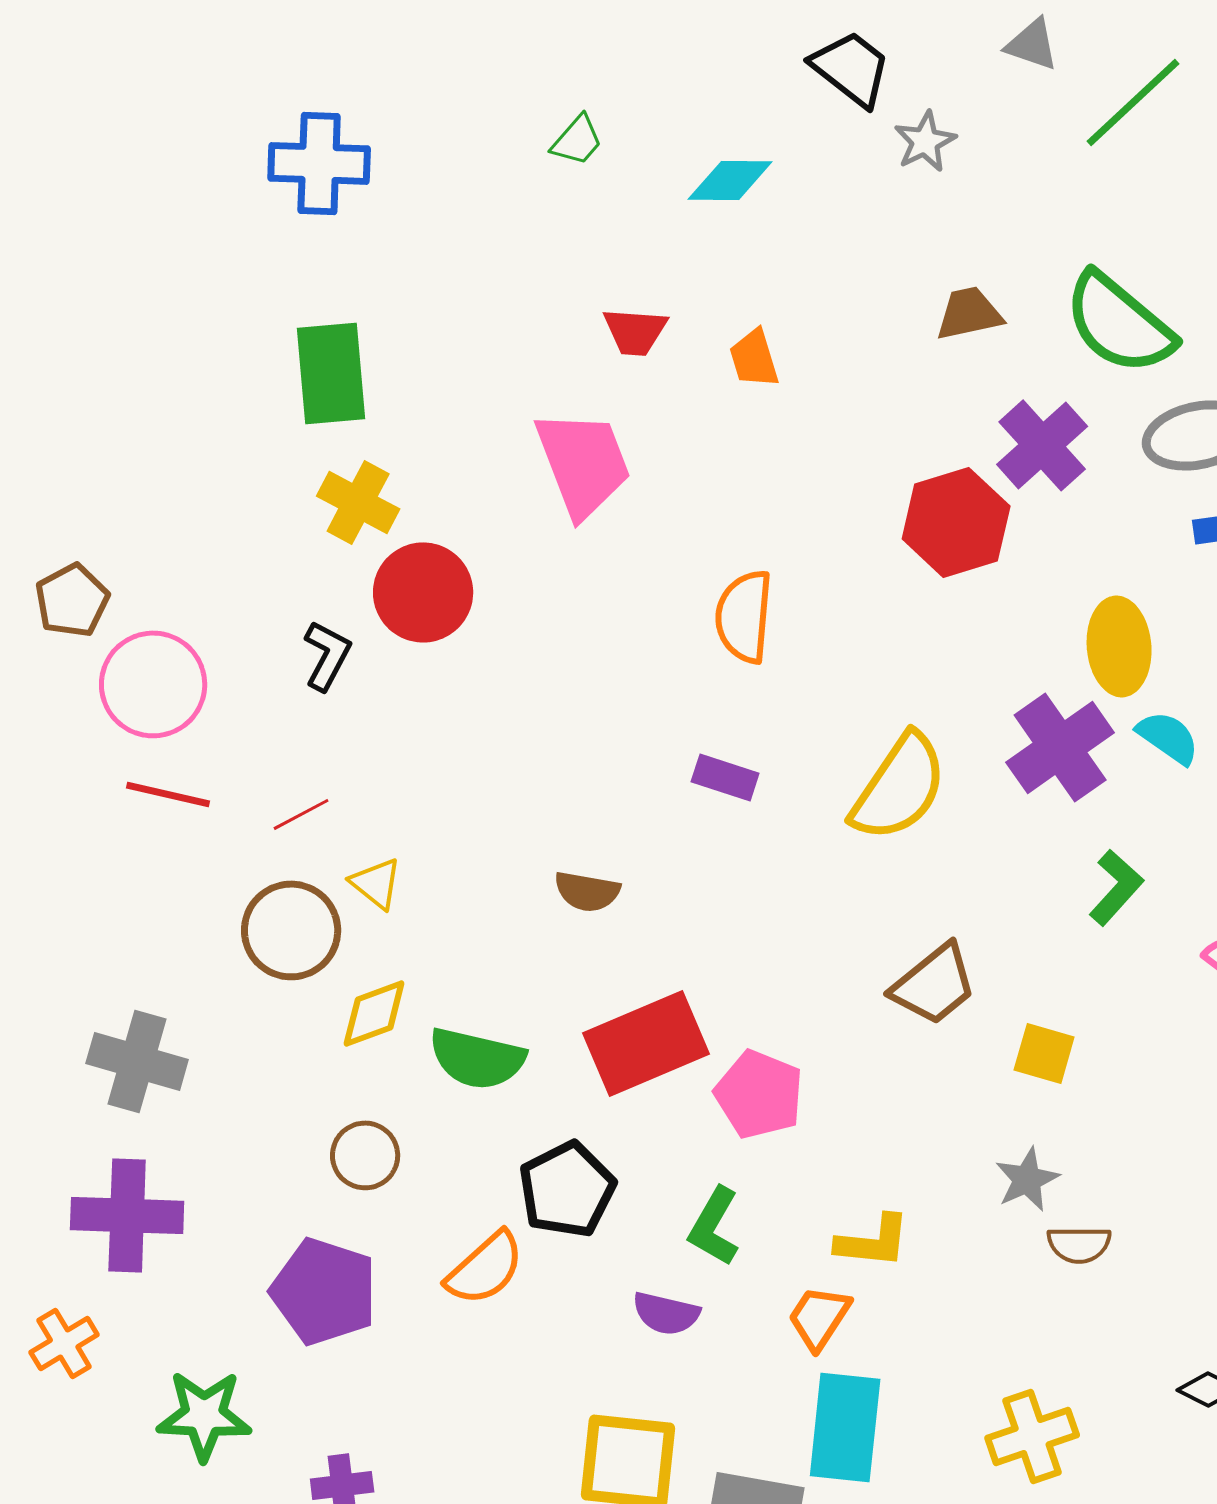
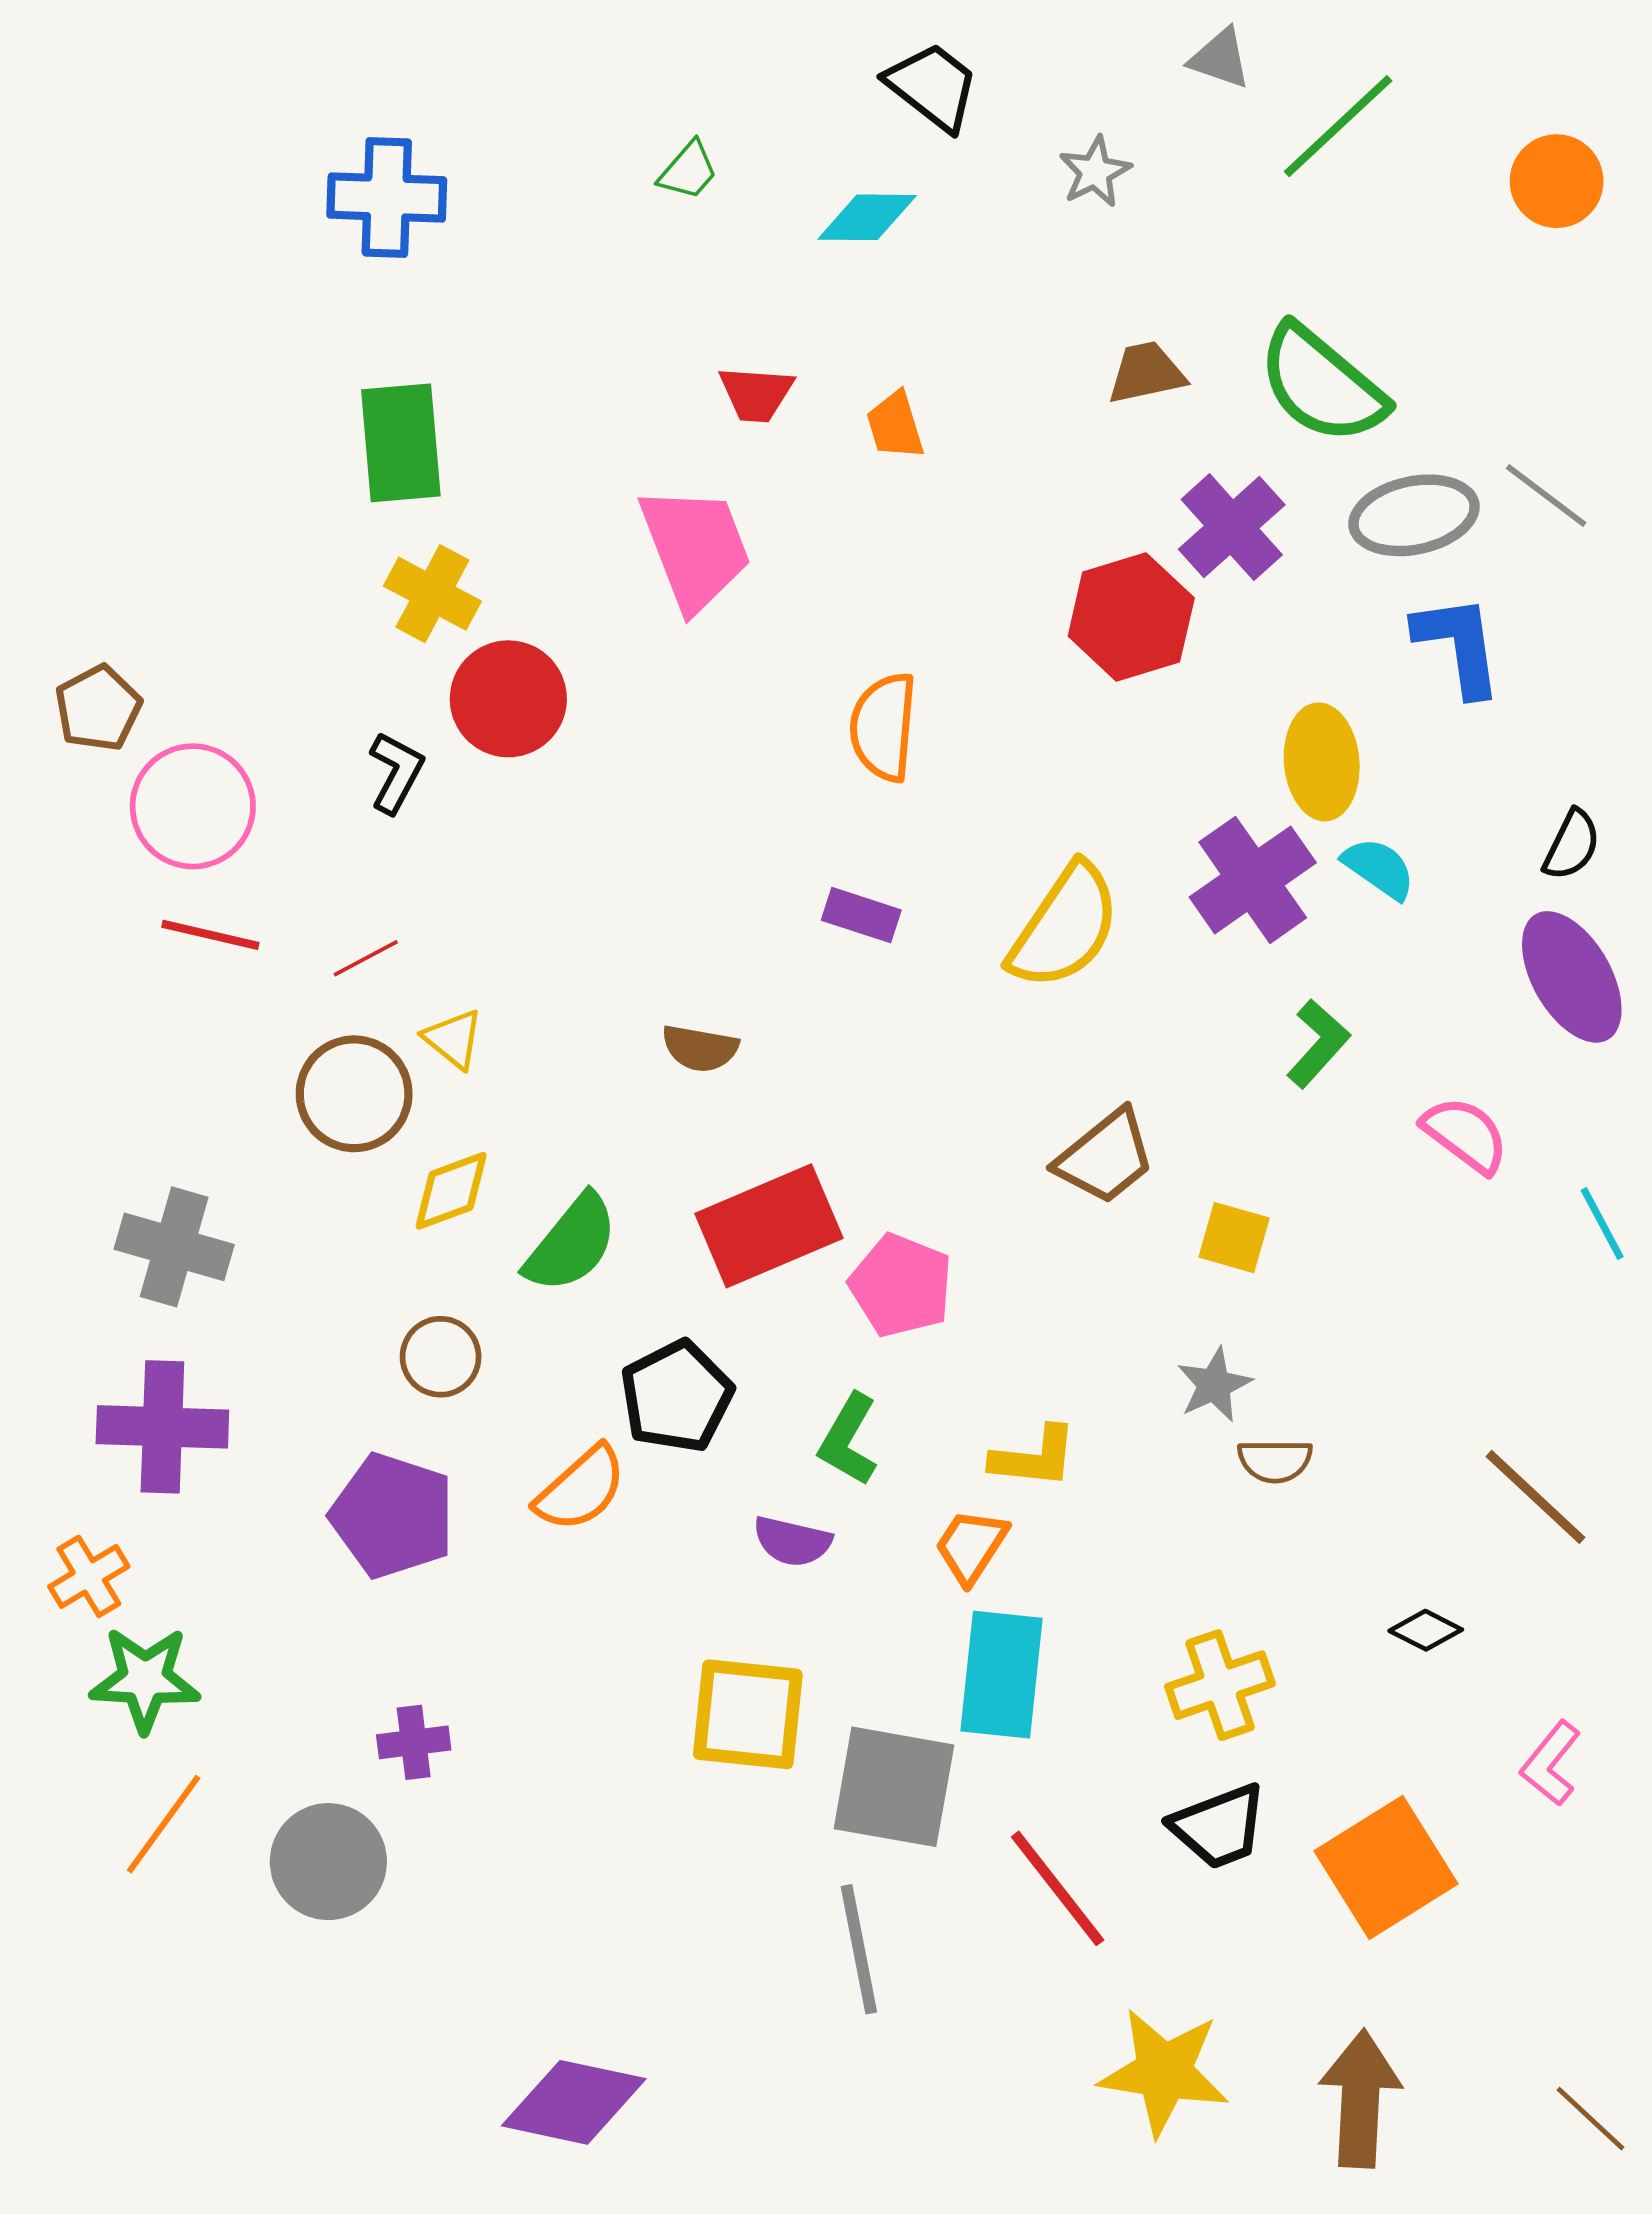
black trapezoid: (851, 68) -> (933, 86), moved
green semicircle: (477, 1058) -> (571, 1243), turned -64
green star: (204, 1415) -> (145, 1679), moved

